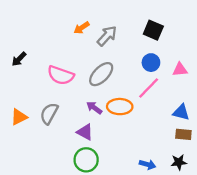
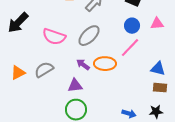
black arrow: (19, 59) -> (18, 23), size x1.6
pink triangle: (180, 69) -> (157, 24), moved
gray semicircle: (49, 114) -> (44, 70), turned 30
purple triangle: (85, 132) -> (75, 86), turned -35

